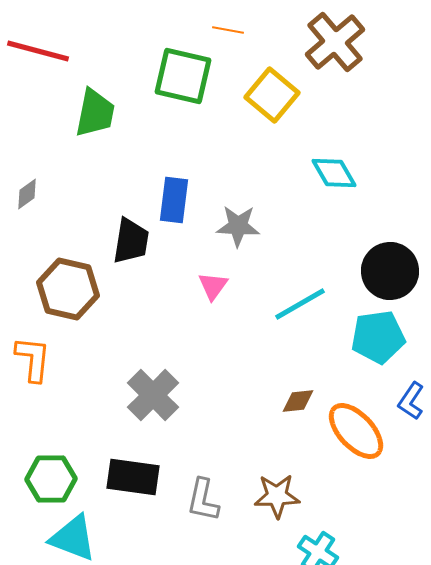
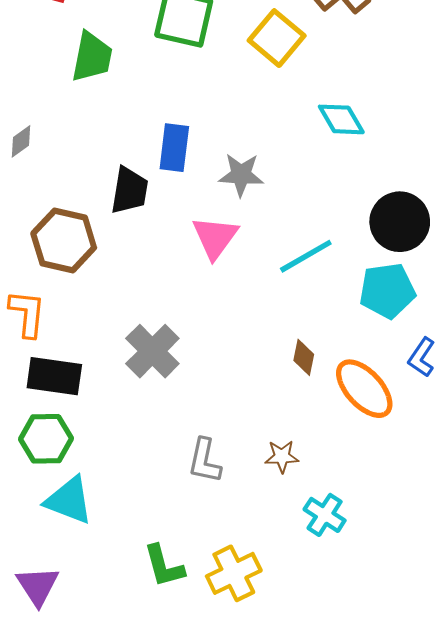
pink triangle: (213, 286) -> (215, 237), size x1.5
brown diamond: (298, 401) -> (304, 357), turned -72
black rectangle: (133, 477) -> (54, 376), moved
brown star: (277, 496) -> (282, 456), size x0.7

